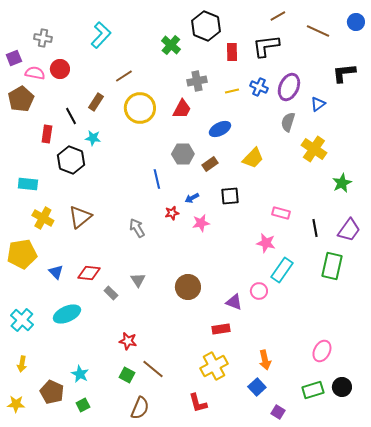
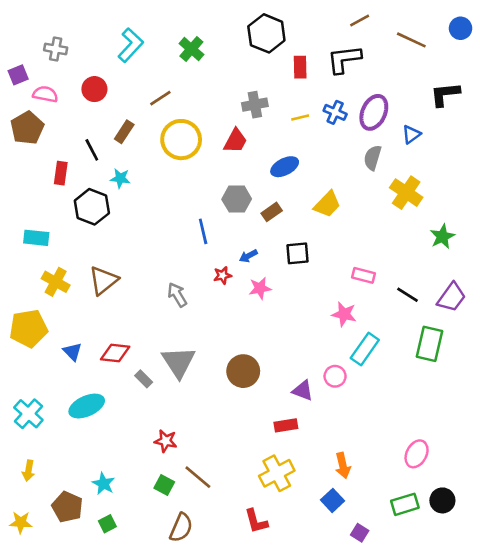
green cross: (171, 45) -> (191, 49), moved
red circle: (60, 69) -> (94, 89), moved
black line: (315, 228) -> (407, 295), turned -48
gray triangle: (138, 280) -> (179, 362), size x1.8

